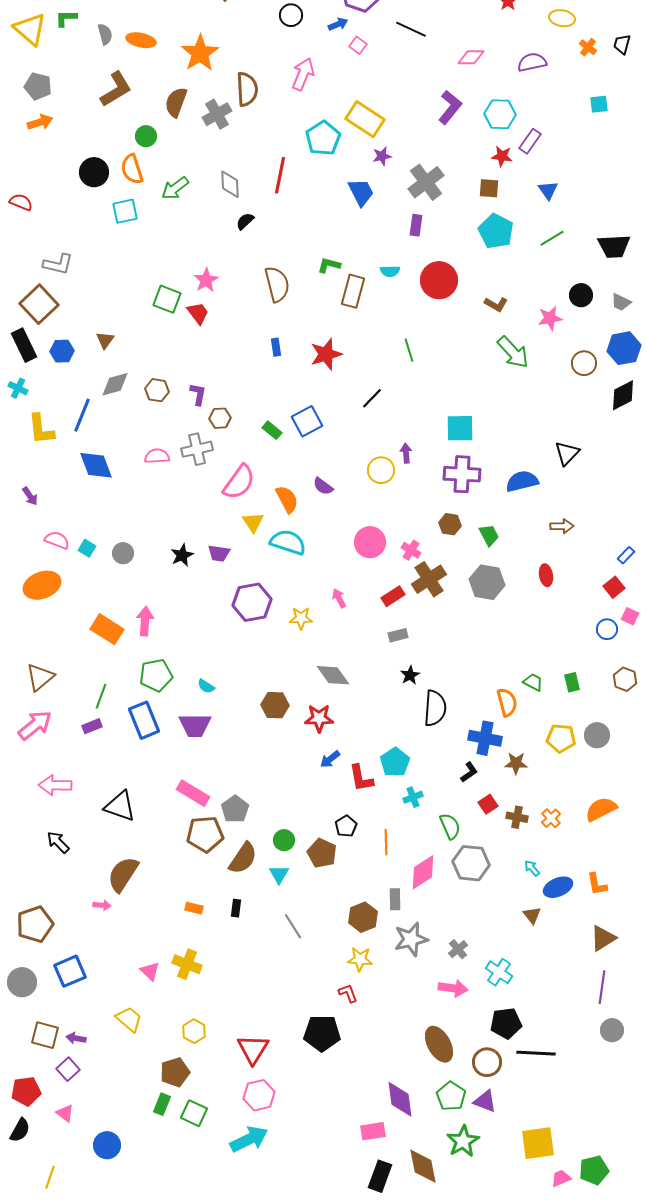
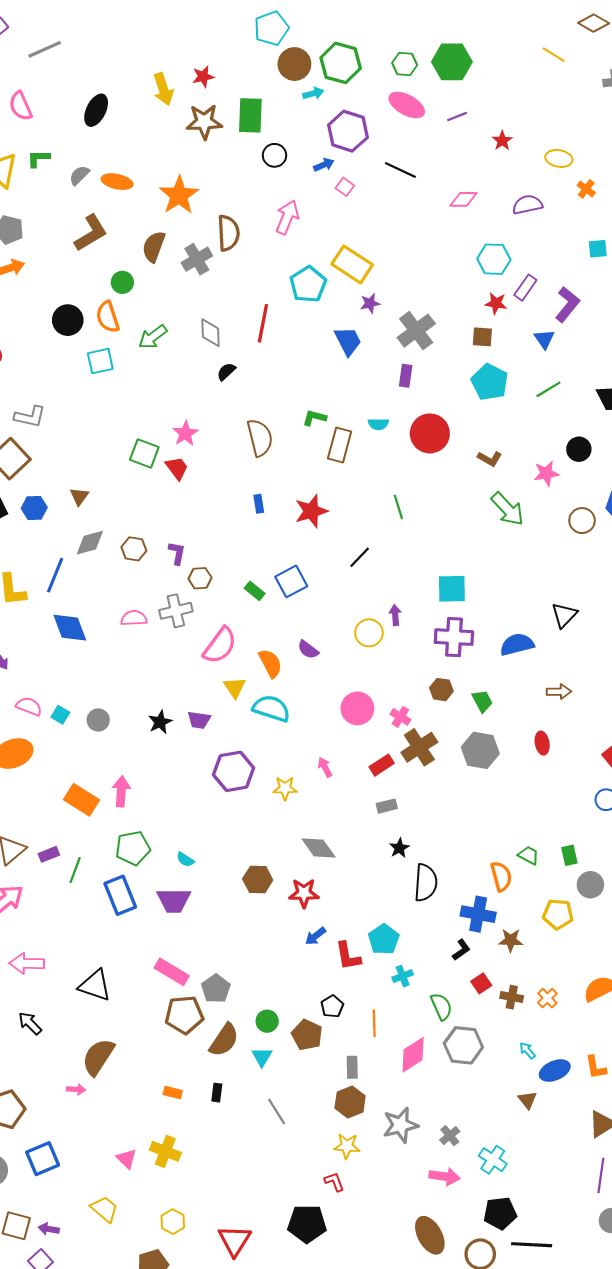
gray semicircle: (105, 34) -> (79, 175), turned -120
purple L-shape: (450, 107) -> (567, 304), moved
purple rectangle: (92, 726) -> (49, 854), moved
gray circle: (597, 735) -> (590, 885), moved
gray rectangle: (395, 899) -> (352, 1067), moved

